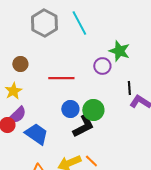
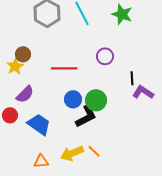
green star: (119, 51) -> (122, 14), moved
yellow star: (13, 91) -> (15, 66), moved
purple semicircle: (17, 115) -> (25, 94), moved

